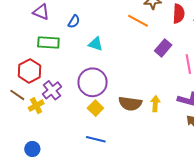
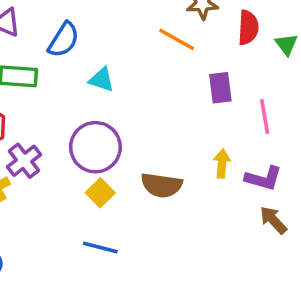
blue semicircle: (74, 22) -> (64, 40), size x1.5
purple rectangle: (163, 48) -> (220, 88), turned -48
yellow arrow: (155, 104) -> (222, 163), moved

